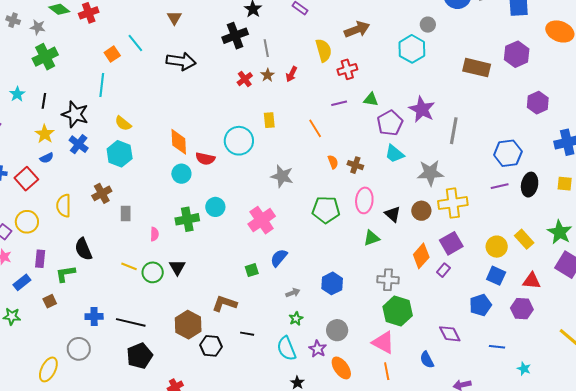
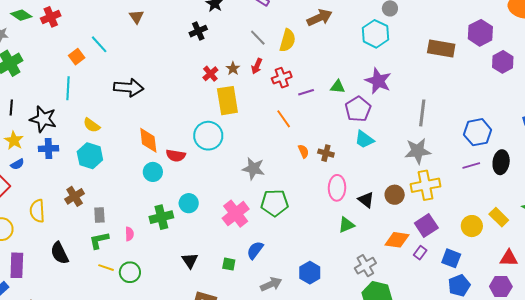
black cross: (235, 36) -> (198, 31), size x0.7
gray line: (266, 48) -> (258, 38), moved, turned -30
yellow semicircle: (324, 50) -> (287, 40), turned 35
black arrow: (181, 61) -> (129, 88), moved
red cross: (347, 69) -> (282, 78), moved
purple hexagon: (538, 103) -> (503, 62), moved
purple star: (422, 109) -> (378, 81), moved
yellow rectangle: (269, 120) -> (227, 101), moved, size x1.8
blue cross: (79, 144) -> (48, 149), turned -36
gray star: (430, 173) -> (418, 151), moved
green pentagon: (326, 210) -> (275, 203), moved
orange diamond: (421, 256) -> (397, 240), turned 60
purple rectangle: (40, 259) -> (17, 265), size x1.4
black triangle: (177, 267) -> (190, 261), moved
green square: (252, 270) -> (229, 264), turned 32
green L-shape: (65, 274) -> (99, 240), moved
blue square: (496, 276) -> (451, 258), moved
gray cross: (388, 280) -> (365, 266), turned -30
gray arrow: (293, 293) -> (271, 284), size x1.5

